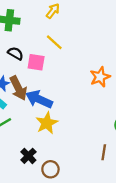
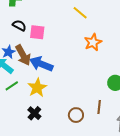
yellow line: (54, 42) -> (80, 13), moved
yellow star: (47, 123) -> (37, 88), moved
brown circle: (50, 169) -> (76, 115), moved

